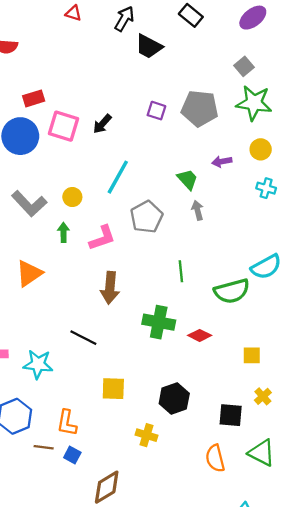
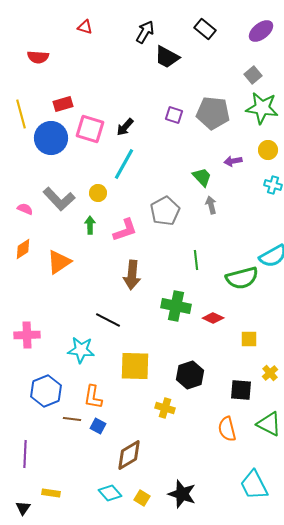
red triangle: (73, 13) -> (85, 27), moved
cyan line: (118, 177) -> (124, 164), moved
yellow square: (252, 355) -> (249, 339), moved
cyan star: (38, 364) -> (81, 350), moved
yellow square: (113, 389) -> (135, 366), size x1.4

